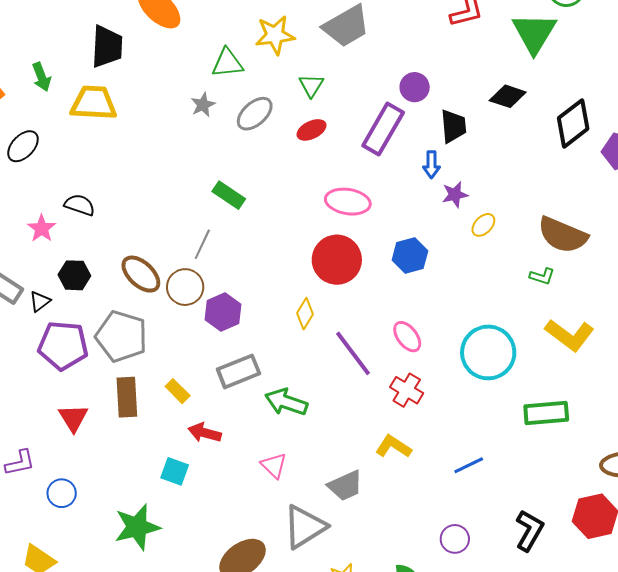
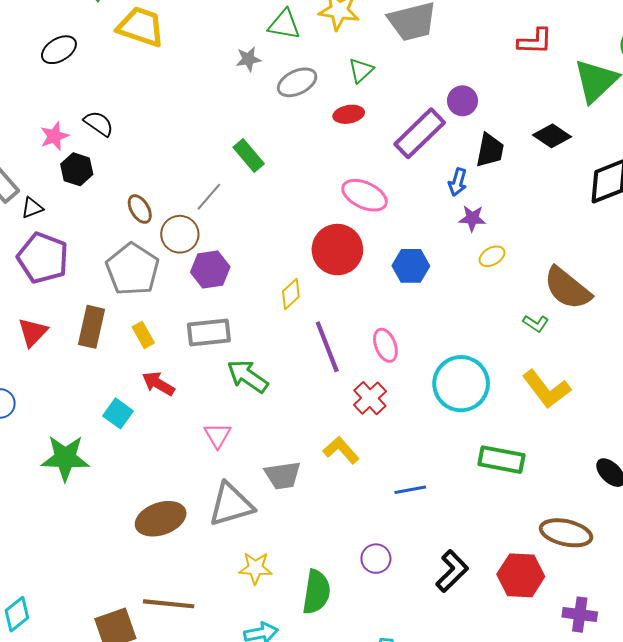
brown ellipse: (141, 274) -> (140, 209), size x0.7
black hexagon: (74, 275) -> (77, 169), moved
gray pentagon: (121, 336) -> (133, 269), moved

